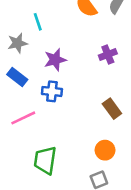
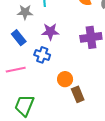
purple cross: (108, 55) -> (91, 37), size x1.5
brown rectangle: (112, 109) -> (78, 94), moved
orange circle: (105, 150) -> (65, 79), moved

